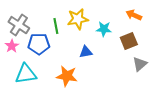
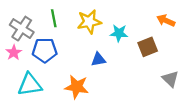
orange arrow: (134, 15) -> (166, 21), moved
green line: (56, 26) -> (54, 18), moved
gray triangle: (140, 64) -> (170, 79), moved, turned -35

